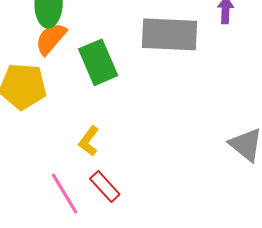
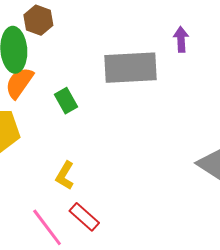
green rectangle: (98, 62) -> (66, 101), size x0.6

